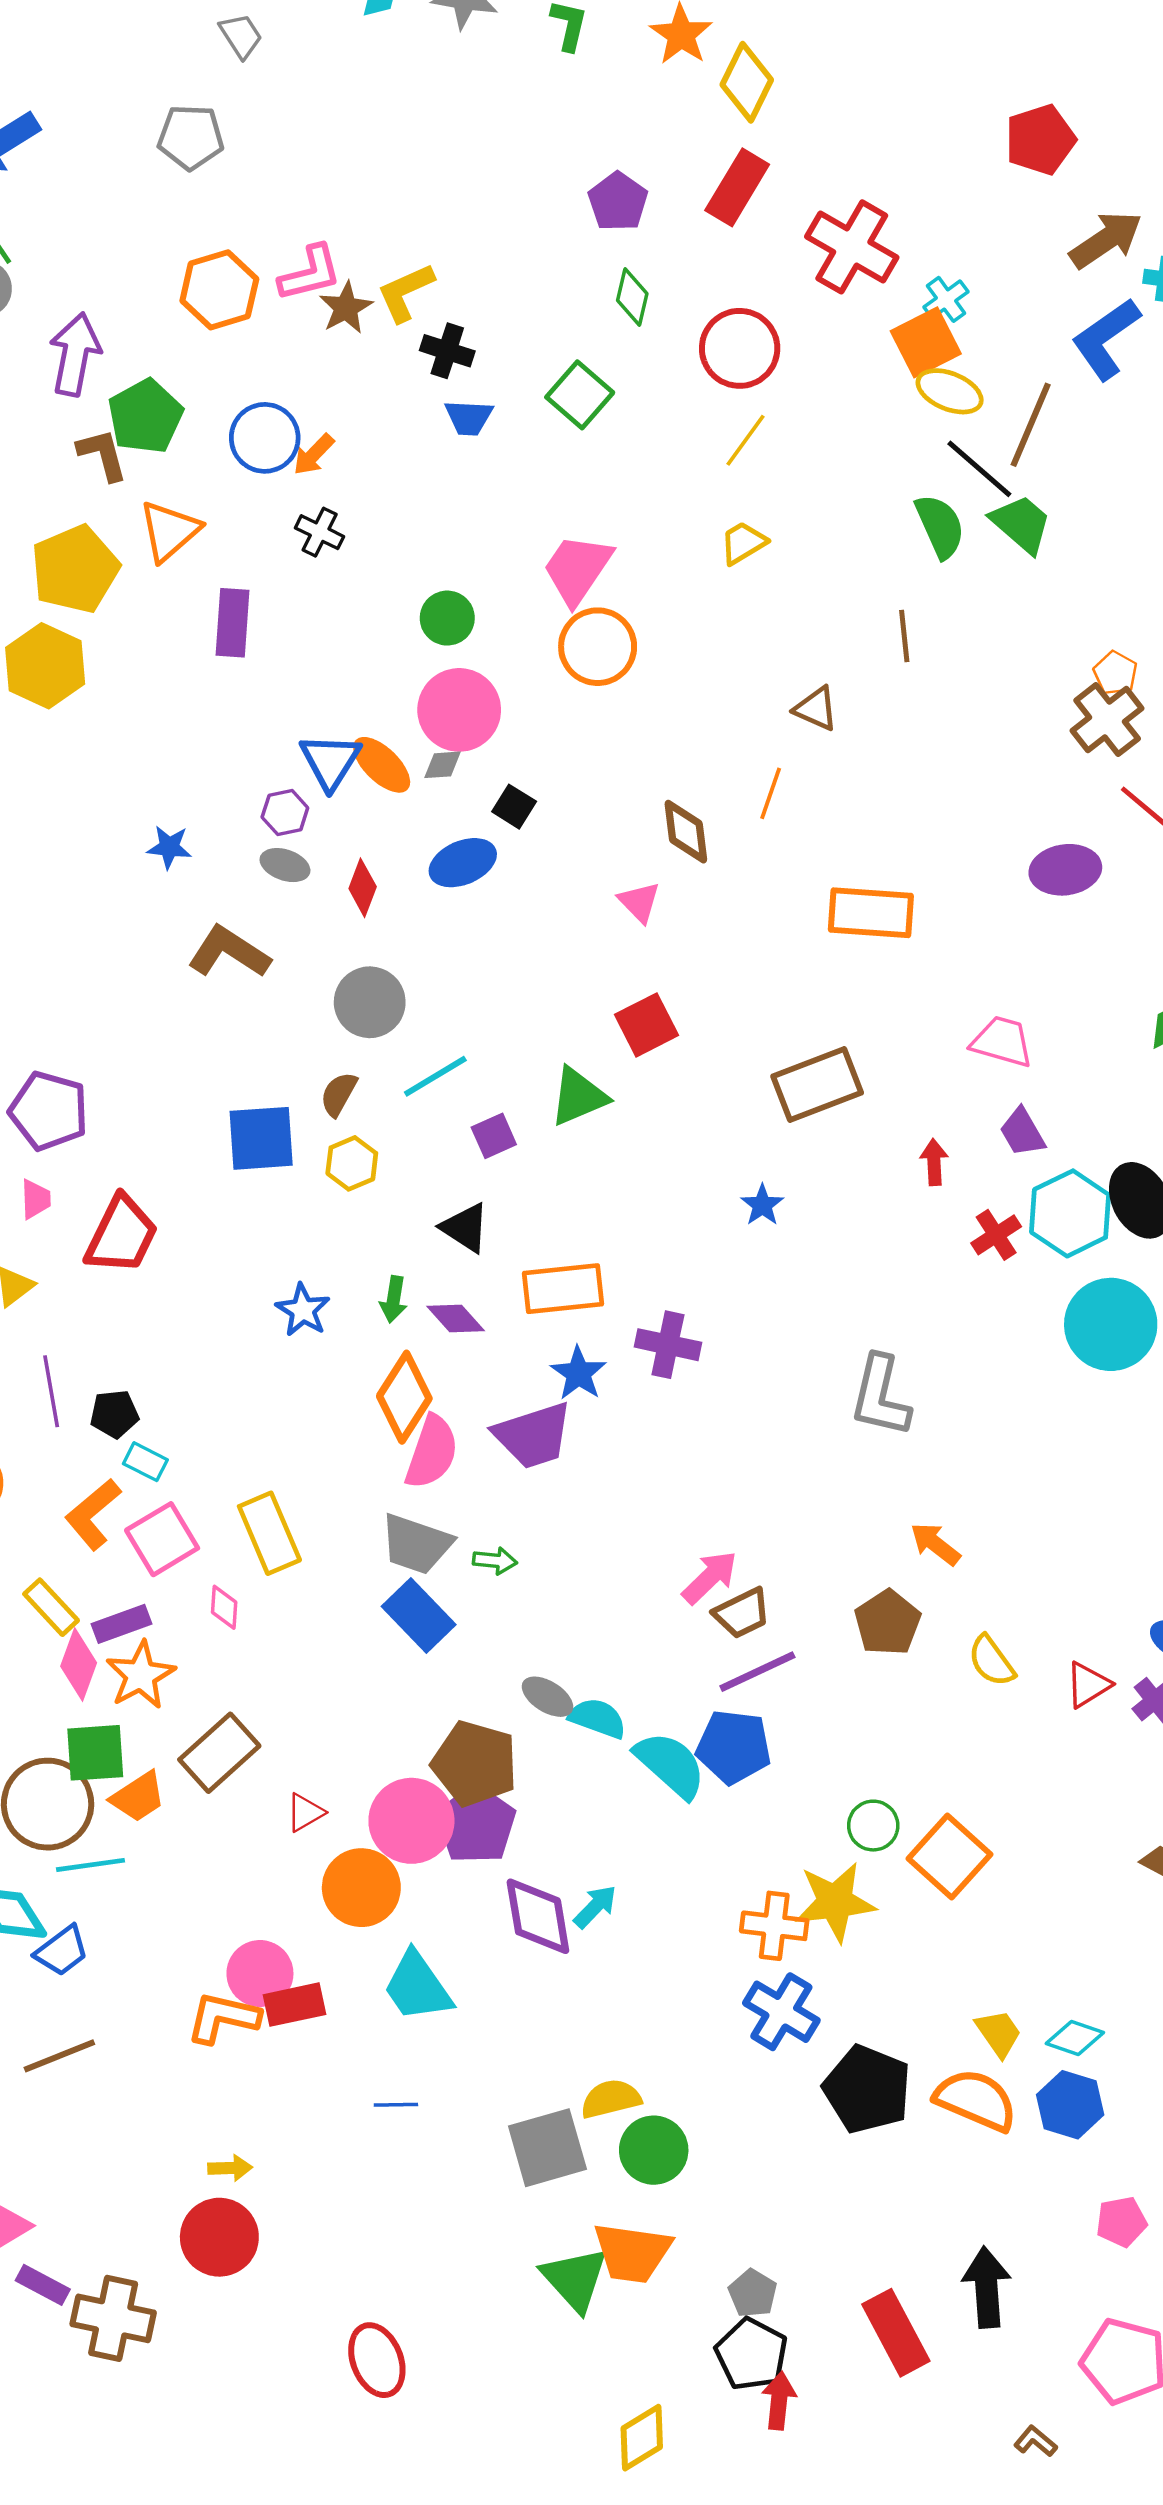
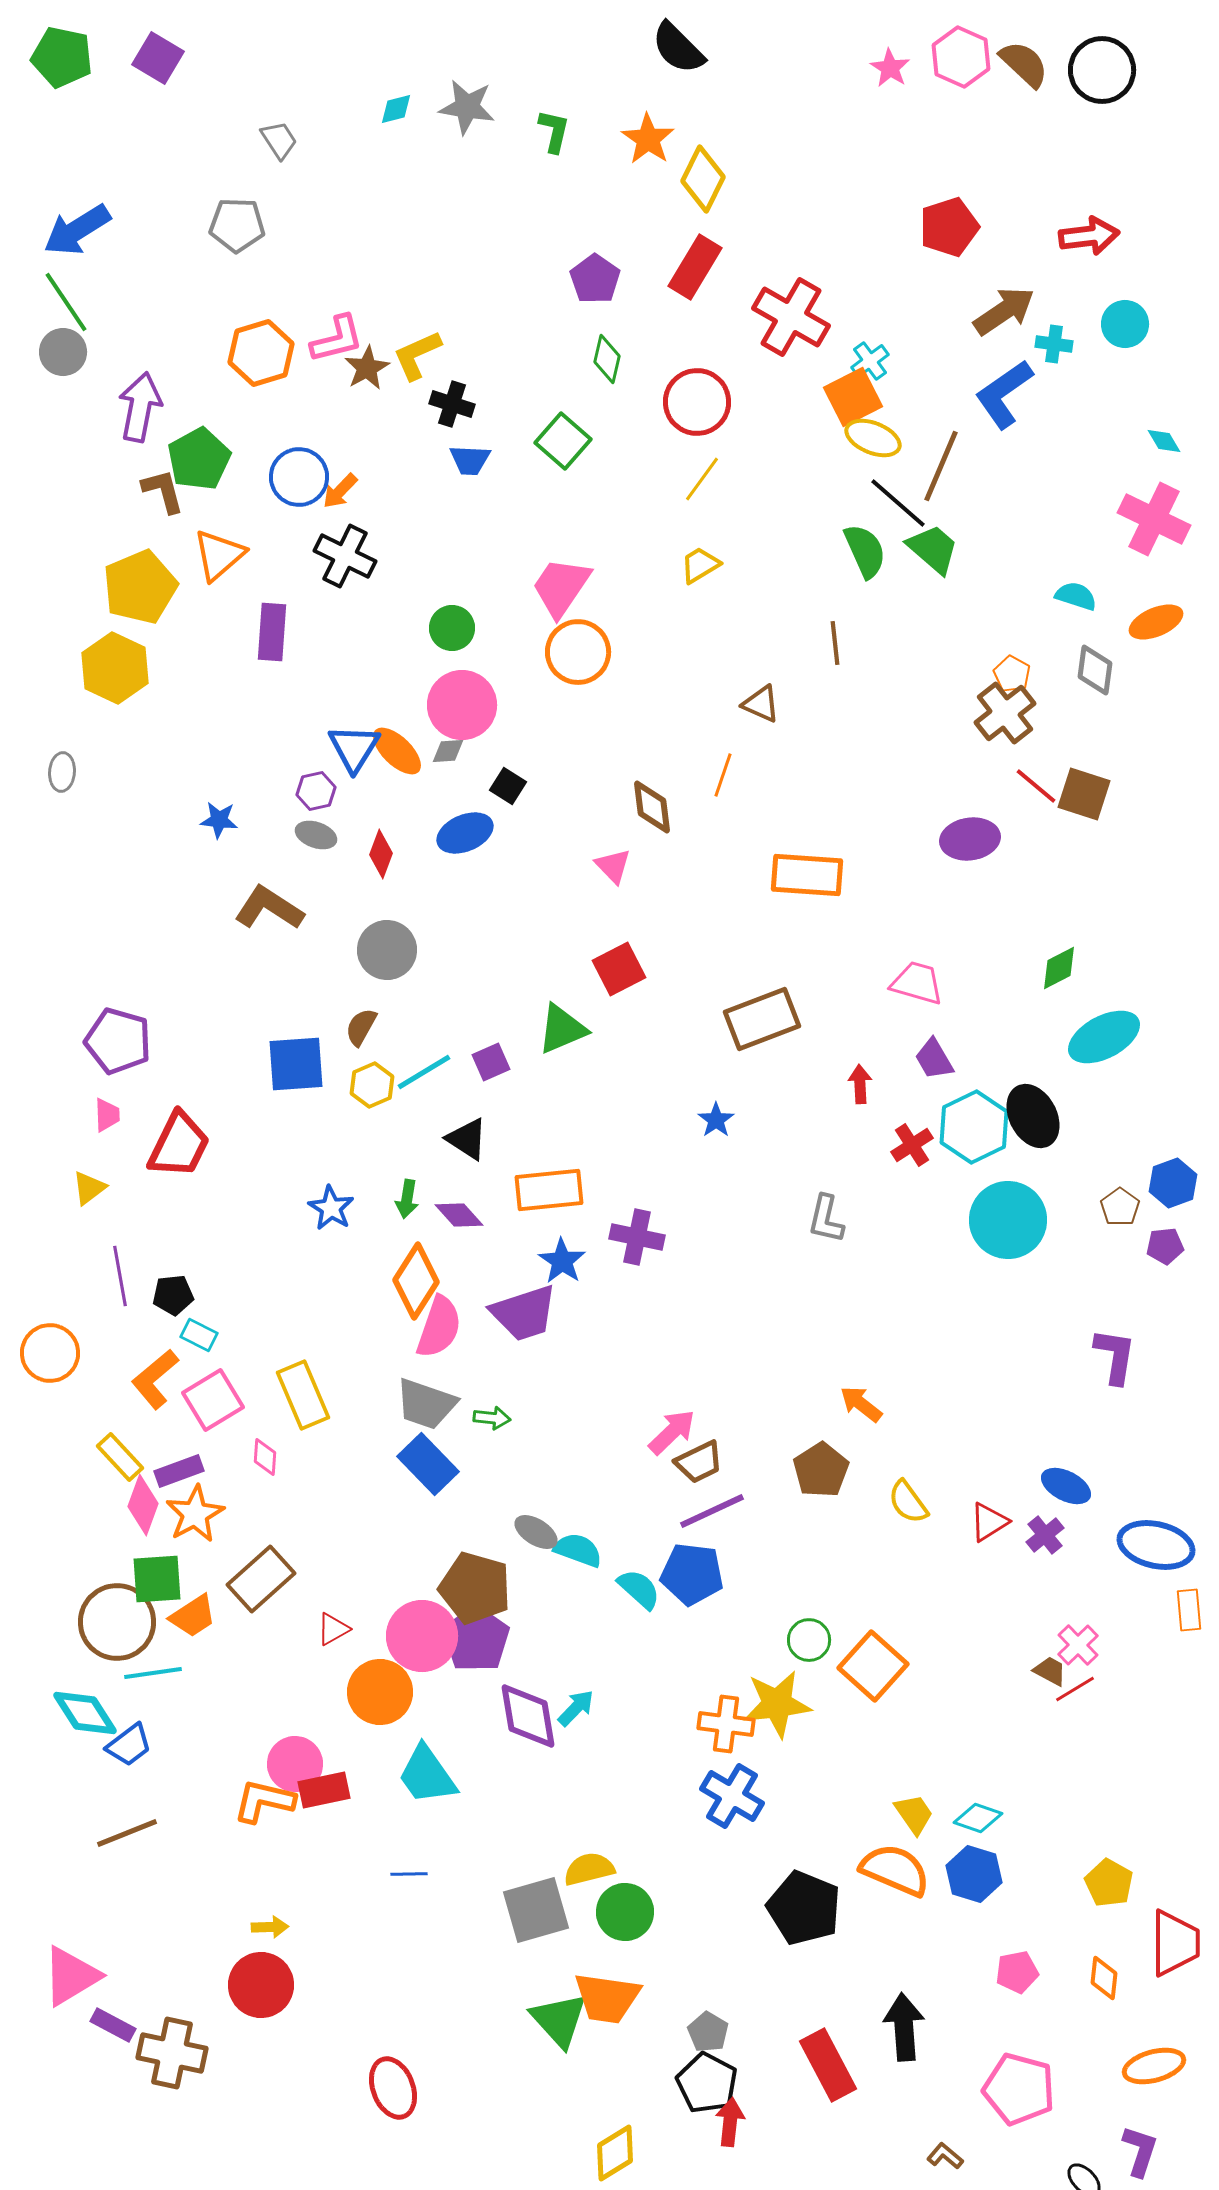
black cross: (320, 532) -> (345, 556), size x1.5
cyan line: (435, 1076) -> (424, 1072), moved
gray L-shape: (880, 1396) -> (826, 1219), moved, size x0.7
cyan semicircle: (670, 1765) -> (639, 1589), size x0.7
black pentagon: (867, 2089) -> (804, 1908), moved

